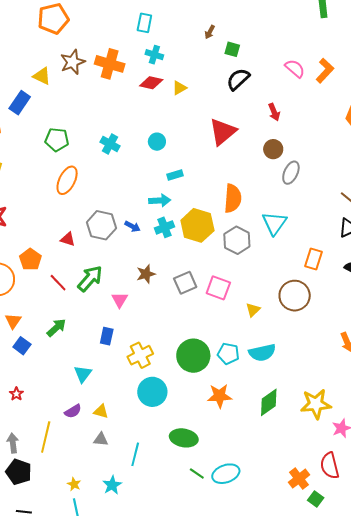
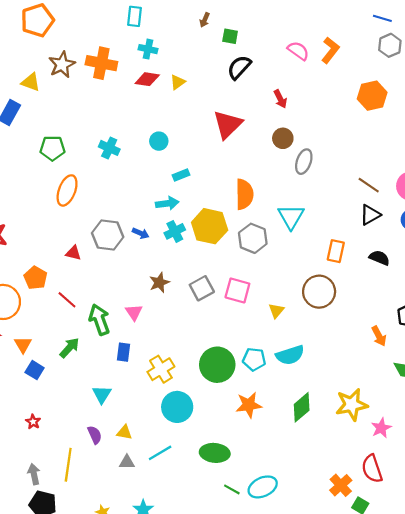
green arrow: (90, 279) -> (99, 320), moved, turned -56
purple semicircle: (73, 411) -> (95, 435), turned -78
cyan line: (135, 454) -> (160, 453), moved, turned 50

